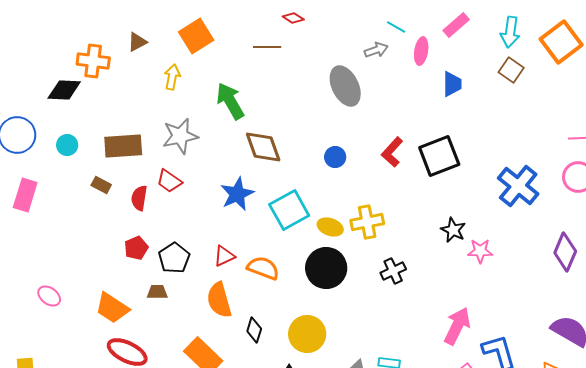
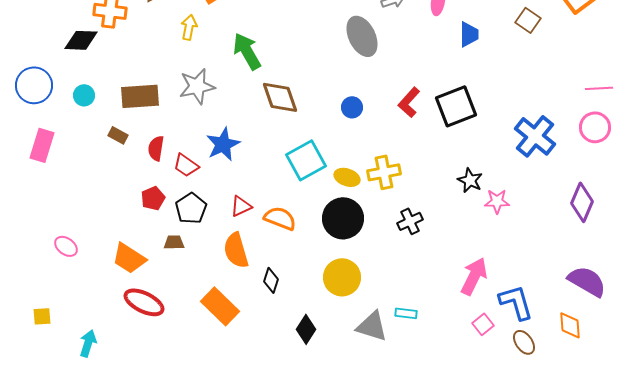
red trapezoid: (169, 181) -> (186, 165), moved
blue star: (237, 194) -> (223, 144), moved
yellow circle: (307, 334) -> (342, 277), moved

